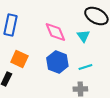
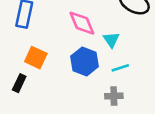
cyan triangle: (83, 36) -> (111, 40), moved

